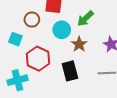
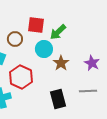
green arrow: (85, 19) -> (58, 32), moved
black rectangle: (70, 71) -> (58, 99), moved

